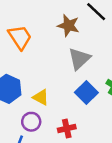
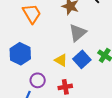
yellow triangle: (41, 97) -> (61, 60), moved

